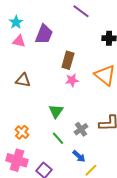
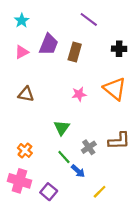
cyan star: (16, 22) -> (22, 21), moved
pink triangle: (19, 41) -> (22, 52), turned -40
brown rectangle: (68, 60) -> (75, 52), moved
blue arrow: (79, 156) -> (78, 171), moved

